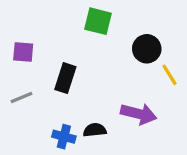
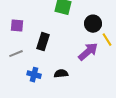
purple arrow: (139, 114) -> (88, 52), moved, turned -55
blue cross: (64, 137) -> (34, 75), moved

